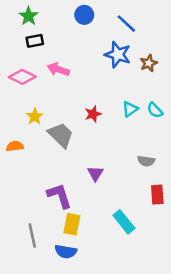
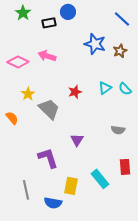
blue line: (126, 24) -> (122, 19), moved
black rectangle: (35, 41) -> (49, 23), moved
orange semicircle: (15, 146) -> (12, 118), turned 56
red rectangle: (157, 195) -> (125, 167), moved
yellow rectangle: (72, 224) -> (71, 186), moved

